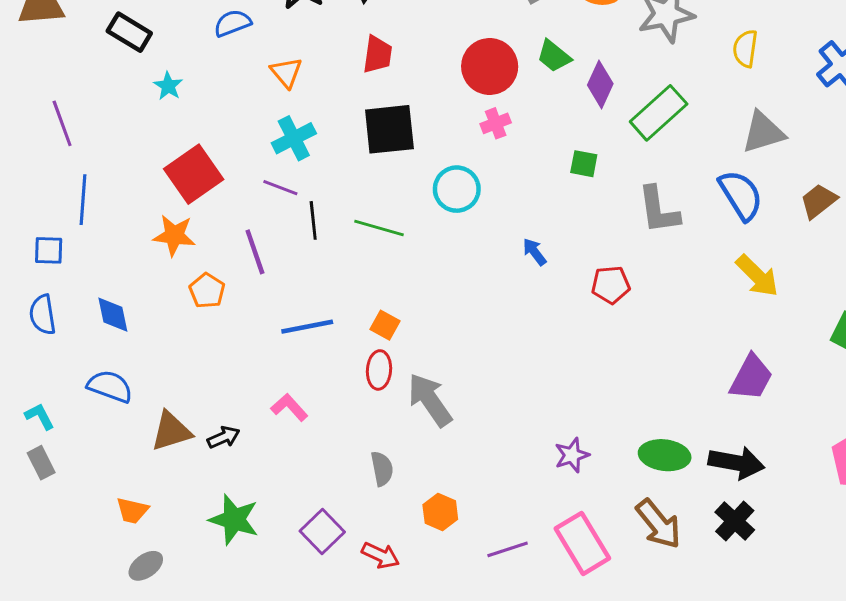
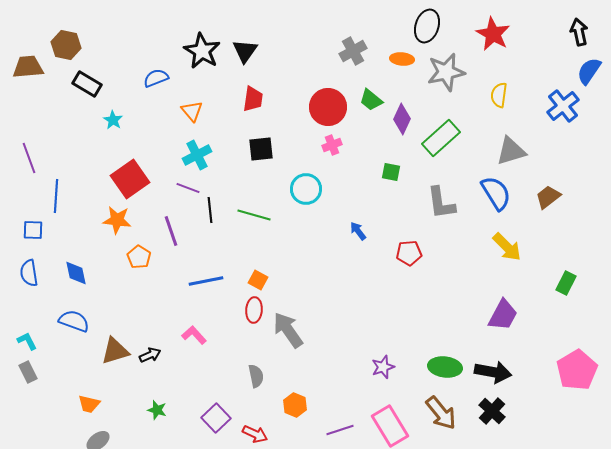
purple line: (62, 123) -> (29, 158), moved
black square: (389, 129) -> (261, 149), size x0.7
green star: (234, 519) -> (157, 410), size x0.6

